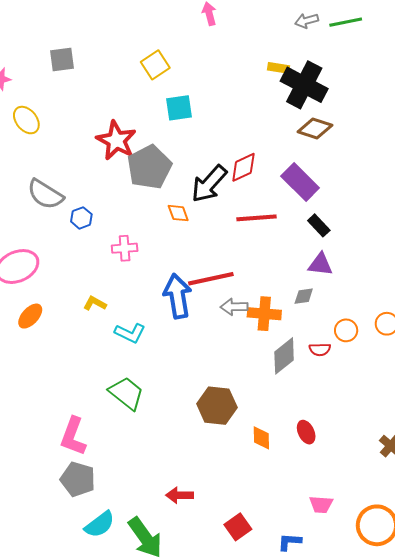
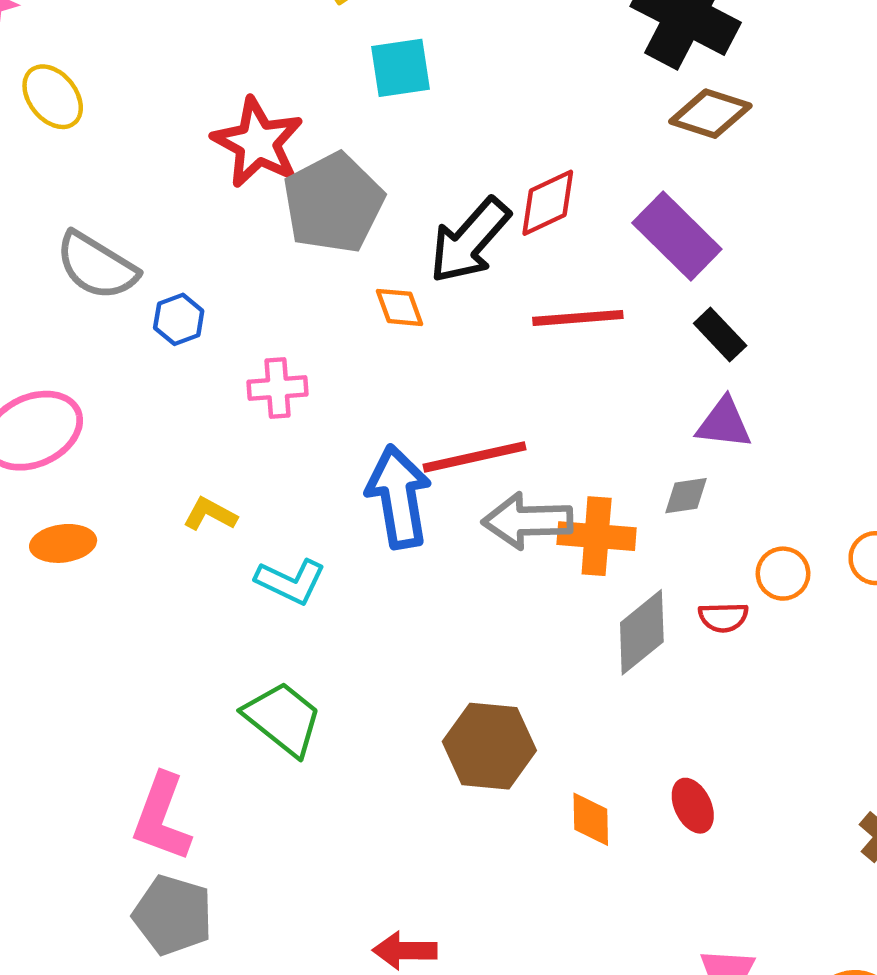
gray arrow: (234, 307) -> (527, 521), size x1.4
orange ellipse: (30, 316) -> (63, 543), turned 40

